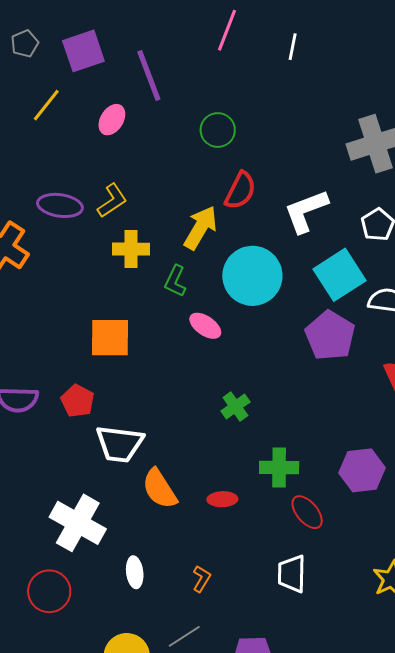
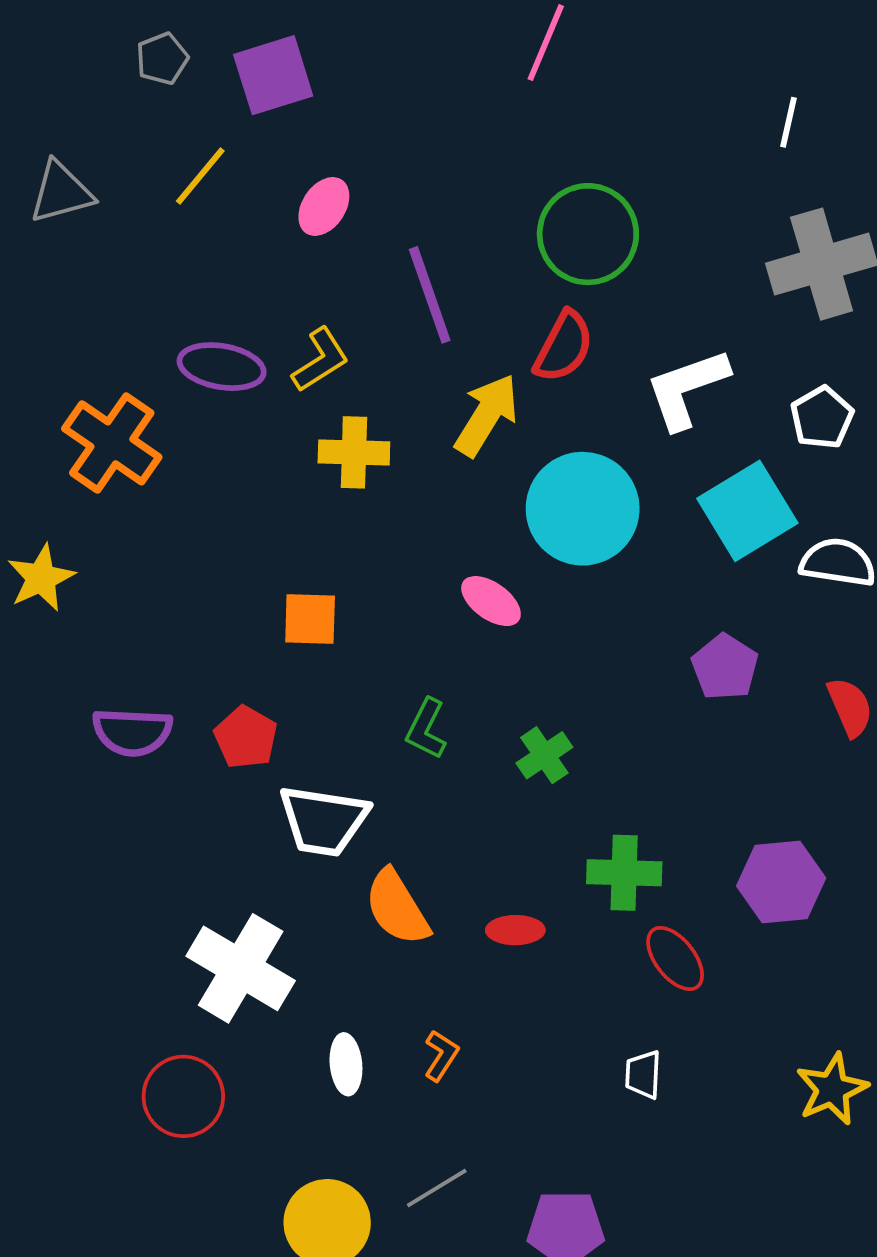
white line: (293, 47) -> (788, 122), moved
purple line: (149, 75) -> (430, 295), moved
green circle: (218, 130) -> (588, 234), moved, size x1.5
green L-shape: (175, 281) -> (426, 729), moved
purple pentagon: (330, 336) -> (725, 667), moved, size x0.7
orange square: (110, 338) -> (310, 619), size x0.7
white trapezoid: (292, 574) -> (643, 1075), size x0.7
orange L-shape: (202, 579) -> (441, 1056), moved

